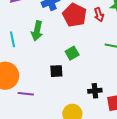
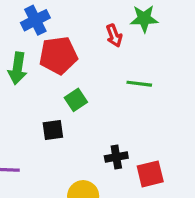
red pentagon: (75, 15) -> (58, 55), moved, turned -30

